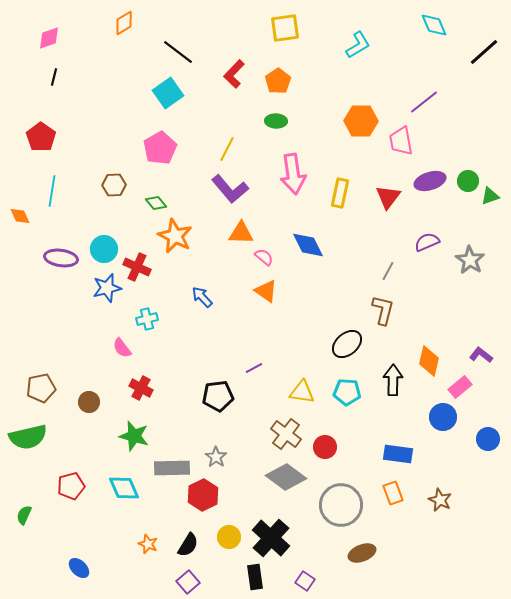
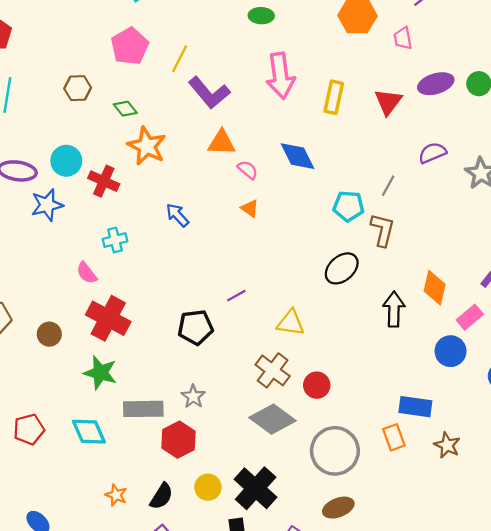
pink trapezoid: (401, 141) -> (403, 38), size x0.7
yellow line: (227, 149) -> (180, 59), moved
blue star: (107, 288) -> (47, 205), moved
orange triangle: (266, 291) -> (250, 208), size x0.7
red cross: (141, 388) -> (108, 318), size x1.6
cyan pentagon: (347, 392) -> (349, 206), moved
blue rectangle: (398, 454) -> (415, 407), moved
brown ellipse: (362, 553) -> (338, 508), moved

